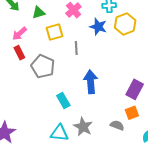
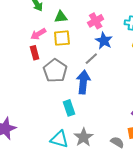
blue star: (98, 27) -> (104, 41), moved
yellow square: (55, 32) -> (62, 38), moved
gray line: (76, 48) -> (91, 59), turned 40
blue arrow: (91, 82) -> (83, 82), moved

